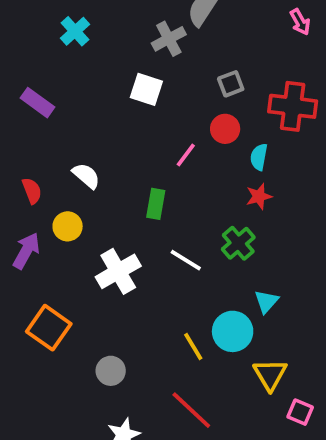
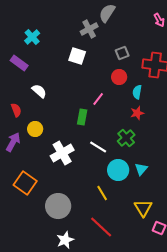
cyan cross: (75, 31) -> (32, 37), moved
pink line: (186, 155) -> (98, 99), moved
white semicircle: (86, 176) -> (39, 91), moved
cyan circle: (233, 331) -> (118, 170), moved
gray circle: (111, 371) -> (58, 206), size x1.6

